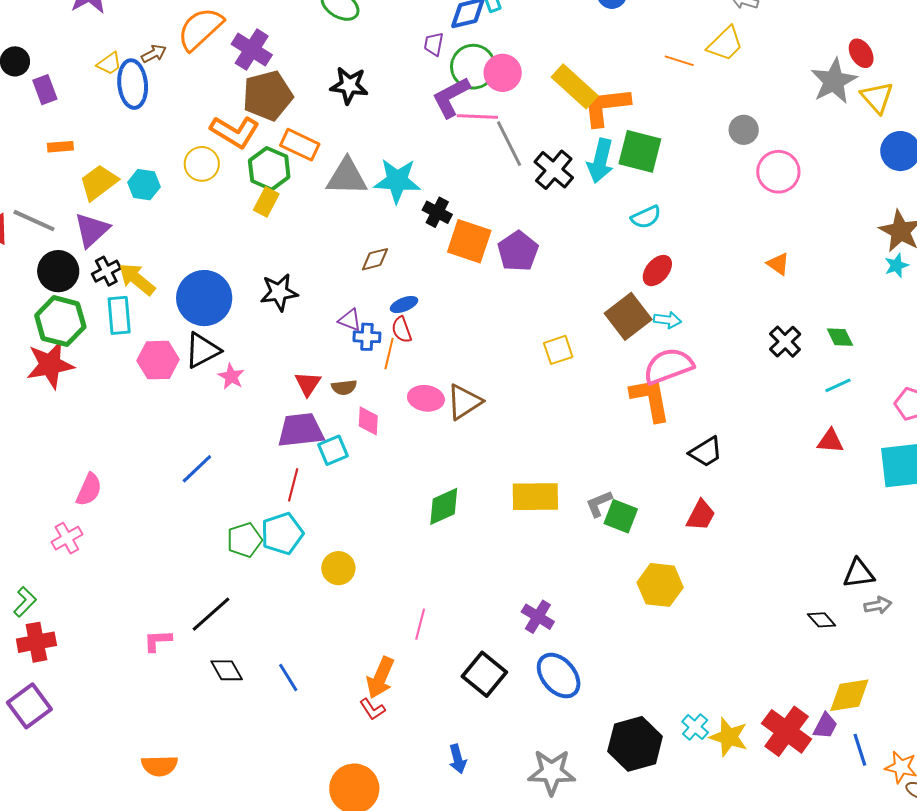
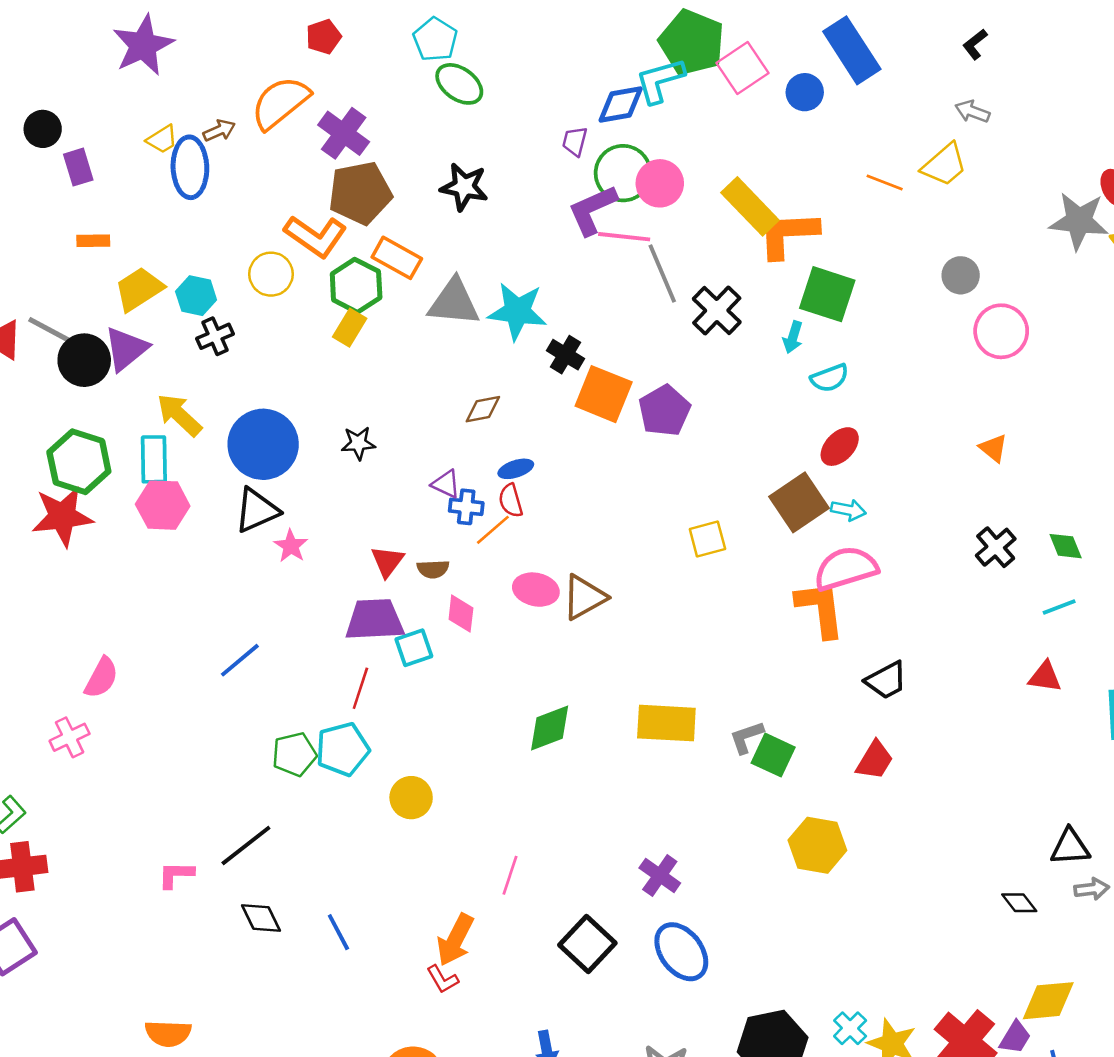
gray star: (834, 81) -> (1079, 221), turned 30
cyan arrow: (600, 161) -> (793, 337), moved, size x0.6
black circle: (58, 271) -> (84, 360), moved
black cross: (106, 271) -> (215, 336), moved
black star: (279, 292) -> (358, 443), size x0.7
orange line: (389, 354) -> (493, 530), turned 32
pink hexagon: (158, 360) -> (163, 505), moved

